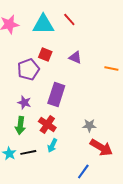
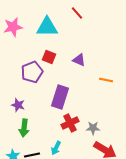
red line: (69, 19) -> (77, 13), moved
orange line: (111, 68) -> (106, 80), moved
purple star: (24, 102) -> (18, 105), moved
red cross: (47, 124) -> (70, 123), moved, turned 30

